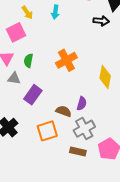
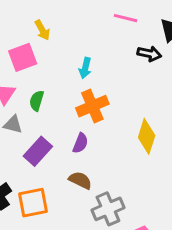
cyan arrow: (55, 12) -> (85, 68), moved
purple semicircle: (82, 104) -> (80, 143), moved
orange square: (47, 131) -> (33, 203), moved

